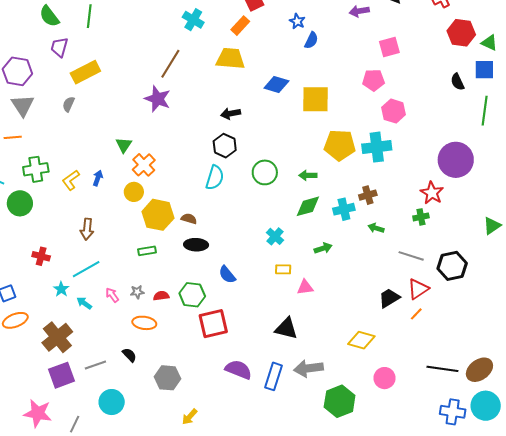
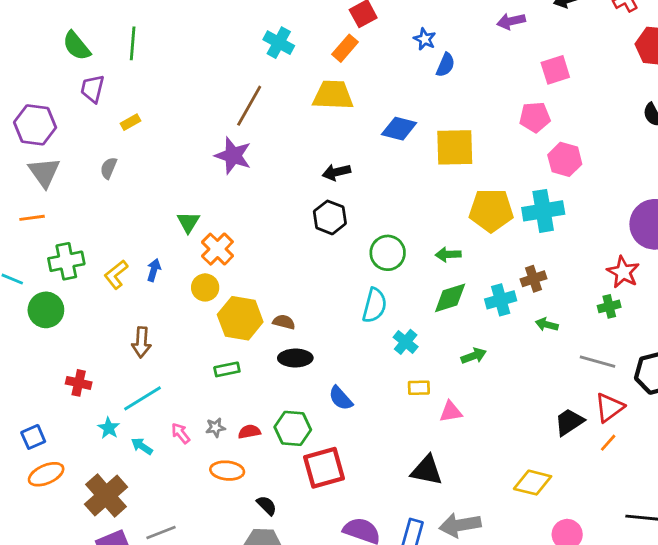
yellow rectangle: (85, 72) -> (130, 122), size x0.5
cyan semicircle: (215, 178) -> (374, 305), moved
black semicircle: (129, 355) -> (267, 505), moved

